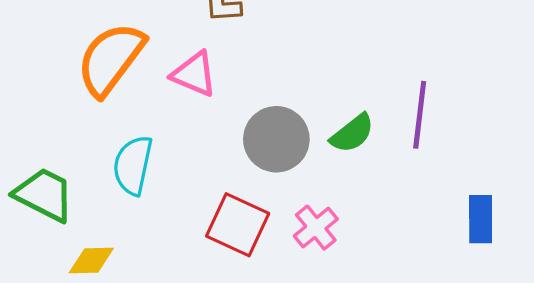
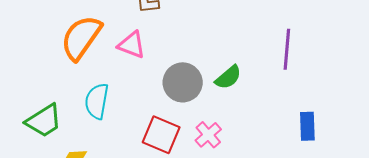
purple line: (420, 115) -> (287, 49), moved
green trapezoid: (44, 195) -> (44, 121), turned 123

